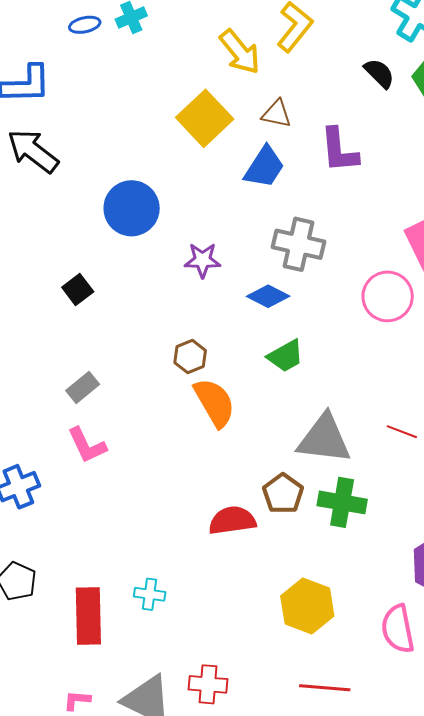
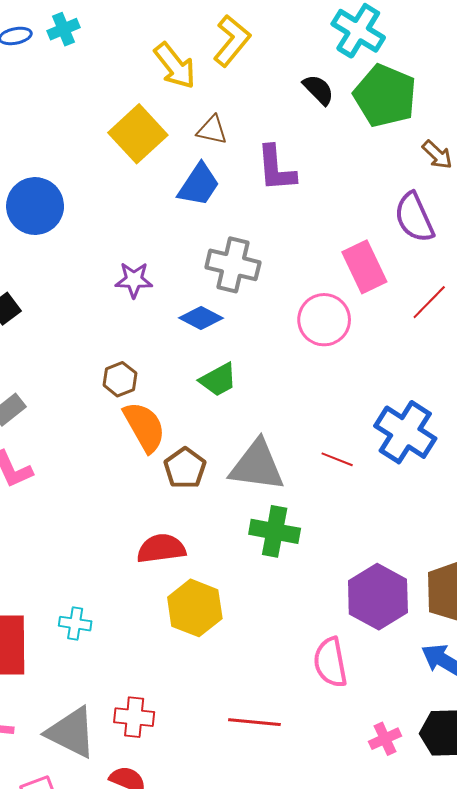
blue circle: (132, 208) -> (35, 206), moved
brown pentagon: (283, 494) -> (185, 468), moved
yellow hexagon: (307, 606) -> (195, 608), moved

